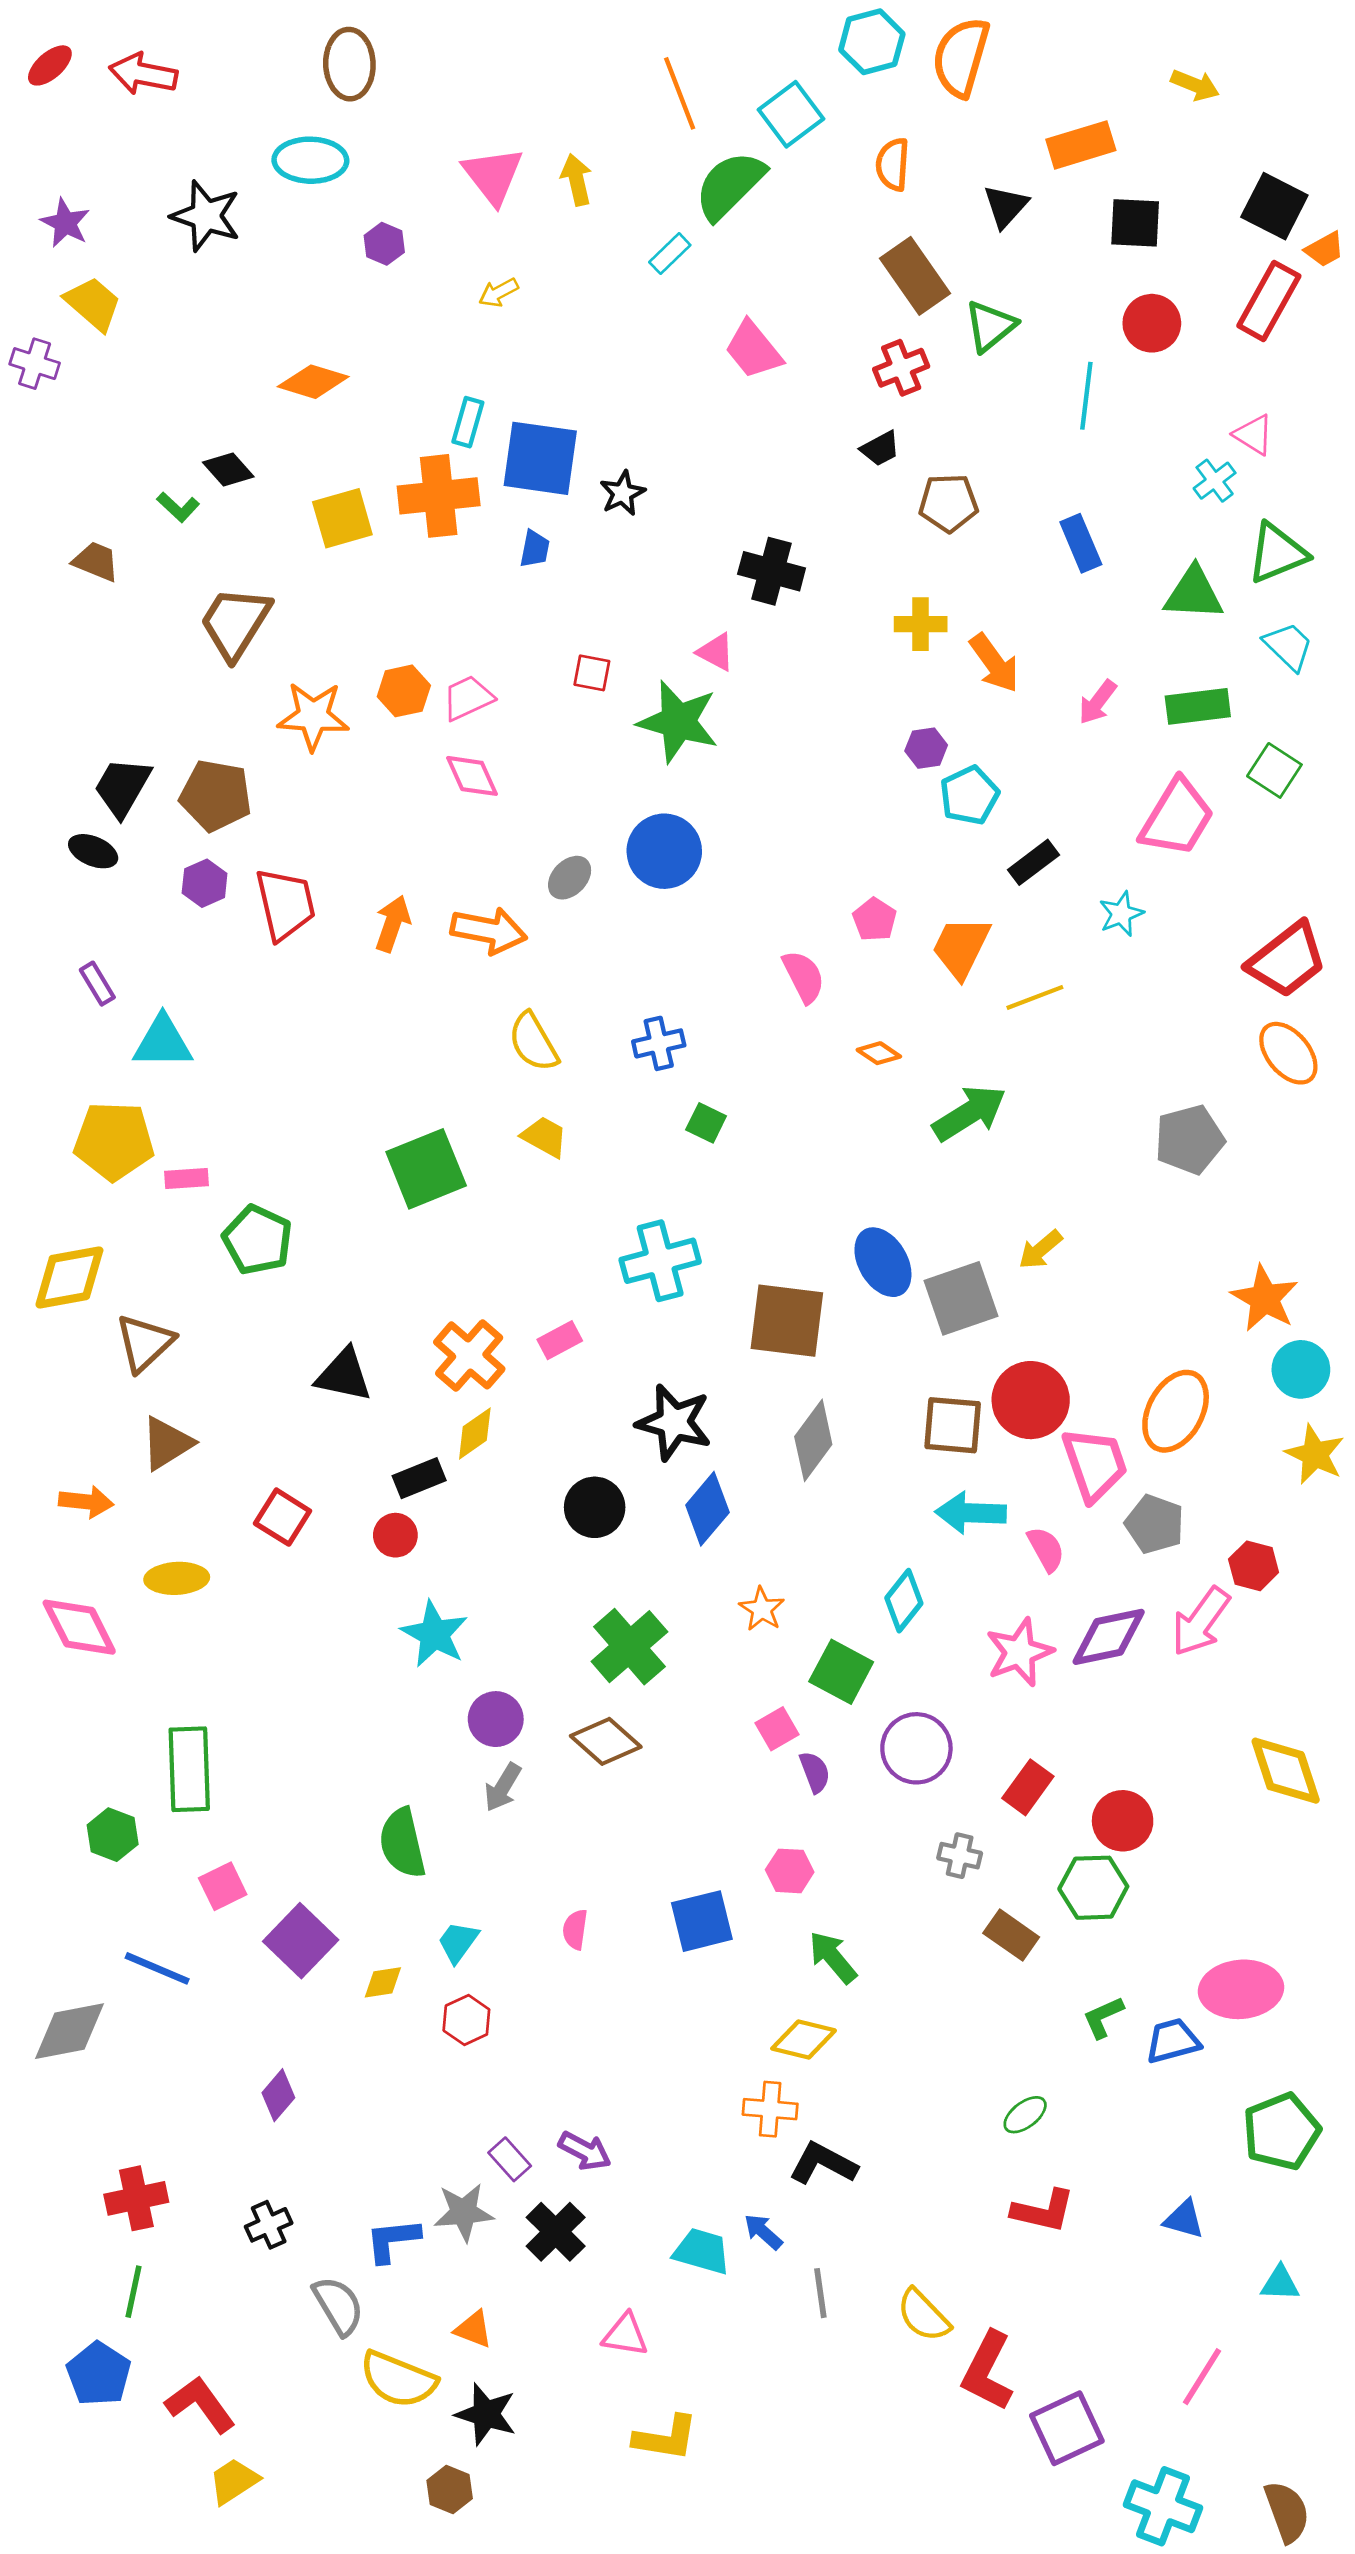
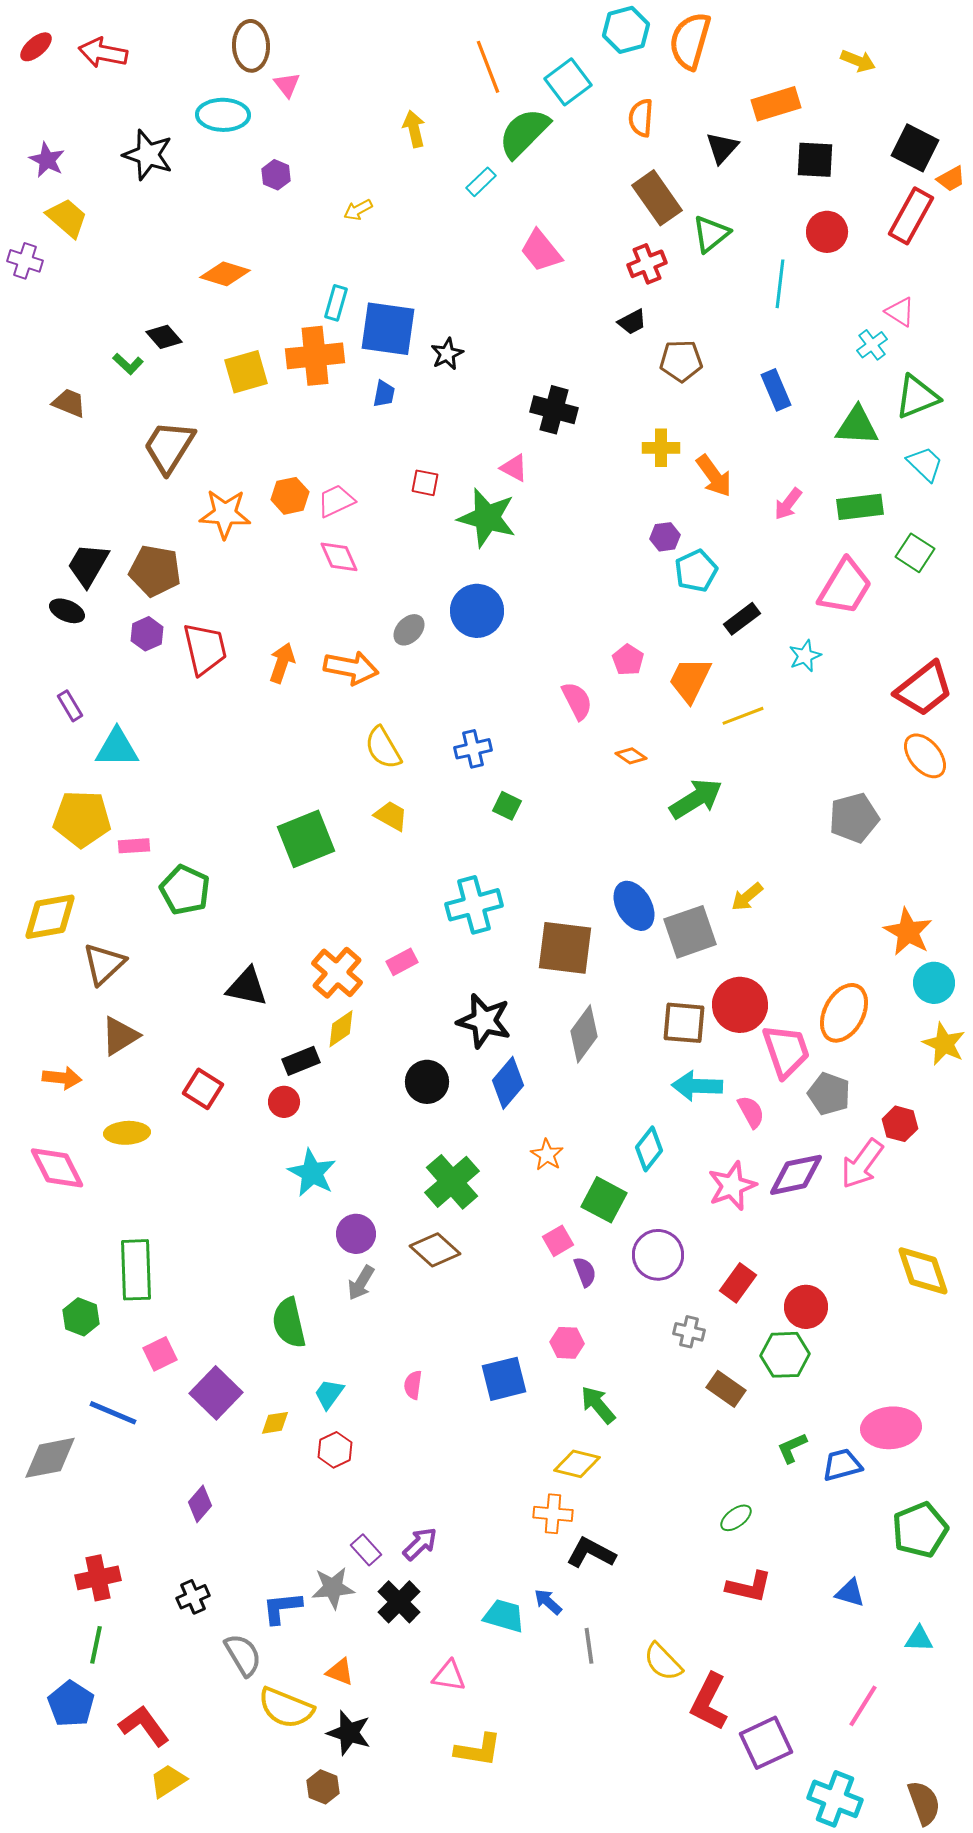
pink triangle: (493, 176) -> (287, 85), moved, size x0.6
purple arrow: (585, 2151) -> (420, 1544), turned -72

